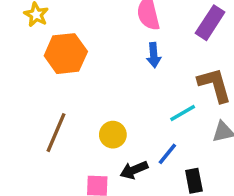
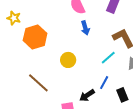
brown line: (56, 133) -> (38, 83), turned -60
yellow circle: (113, 135) -> (68, 60), moved

